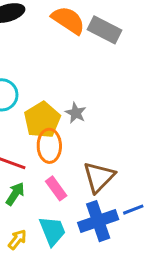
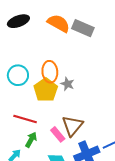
orange ellipse: (49, 146) -> (50, 72), moved
brown triangle: (99, 177) -> (72, 126), moved

